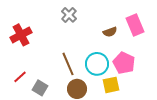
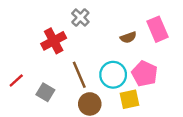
red cross: (21, 35) -> (54, 41), moved
red line: (20, 77) -> (16, 81), moved
gray square: (40, 88) -> (45, 92), moved

